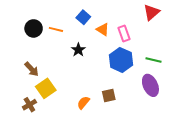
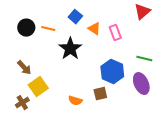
black star: (78, 50) -> (70, 49), size x1.6
blue hexagon: (121, 60) -> (112, 72), moved
orange semicircle: (83, 103) -> (75, 101), turned -112

